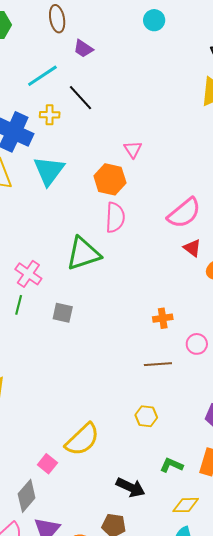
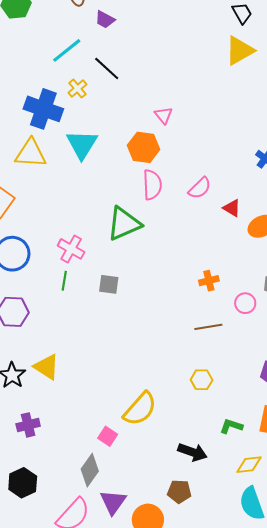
yellow cross: (50, 115) -> (77, 89), turned -36
pink semicircle: (184, 213) -> (200, 188), moved, size x0.7

